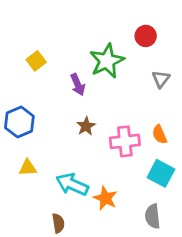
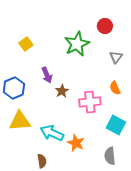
purple arrow: (78, 85) -> (47, 75), moved
orange semicircle: (160, 134) -> (115, 88), moved
yellow triangle: (28, 168) -> (20, 121), size x1.6

